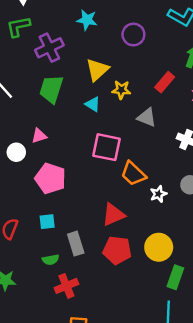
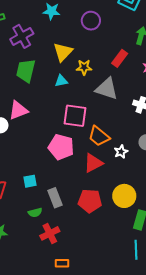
cyan triangle: (93, 104) -> (61, 81), turned -40
gray triangle: (147, 117) -> (107, 89), size x1.4
pink triangle: (39, 136) -> (18, 110), size x1.5
pink pentagon: (50, 179) -> (61, 147), moved
red triangle: (113, 215) -> (93, 163), moved

